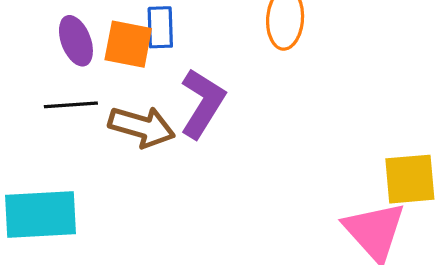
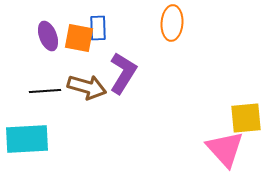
black line: (71, 105) -> (45, 91), moved

